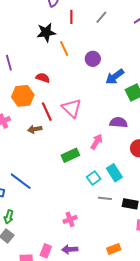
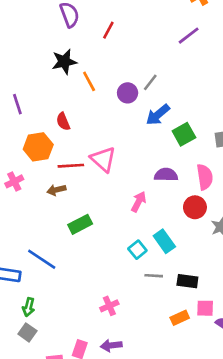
red line: (71, 17) -> (108, 30), moved, turned 32
gray line: (101, 17) -> (150, 82), moved
red semicircle: (43, 78) -> (63, 121), turned -128
red line: (47, 112) -> (71, 166), turned -66
green rectangle: (70, 155) -> (80, 224), moved
orange rectangle: (114, 249) -> (180, 318), moved

